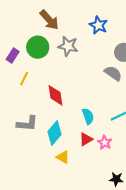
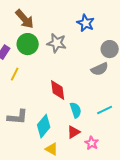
brown arrow: (49, 20) -> (25, 19), moved
gray semicircle: (113, 73) -> (100, 69), turned 120
red diamond: (56, 95) -> (58, 90), moved
pink star: (105, 142) -> (92, 143), moved

